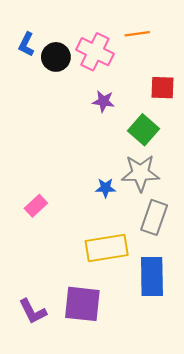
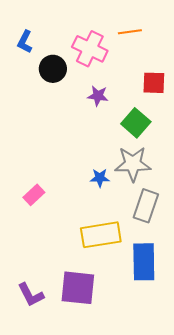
black circle: (56, 57) -> (53, 69), moved

